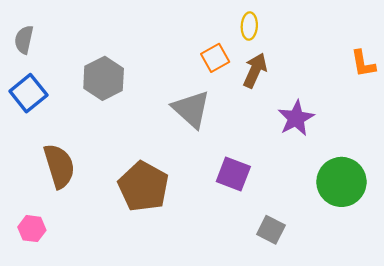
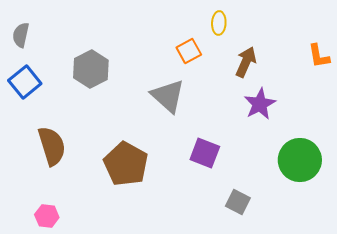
brown arrow: (255, 70) -> (246, 62), moved
pink hexagon: (32, 229) -> (47, 216), moved

